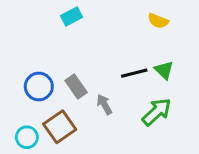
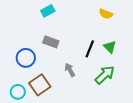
black line: (134, 73) -> (90, 49), turned -54
gray rectangle: (76, 86) -> (51, 42), moved, turned -35

